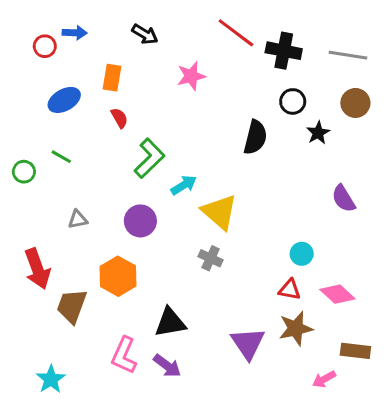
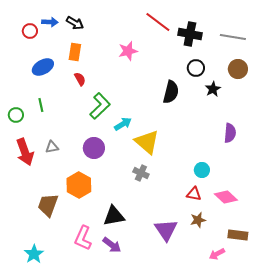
black arrow: (145, 34) -> (75, 23), moved
green line: (61, 157) -> (41, 105), turned 48
purple semicircle: (343, 199) -> (230, 133), turned -144
red arrow: (37, 269) -> (25, 152), moved
brown star: (296, 328) -> (198, 220), size x0.7

